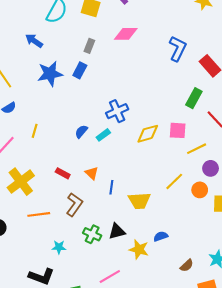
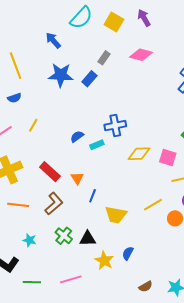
red rectangle: (63, 173) -> (50, 172), size x1.5
blue semicircle: (161, 236) -> (128, 253), turned -56

